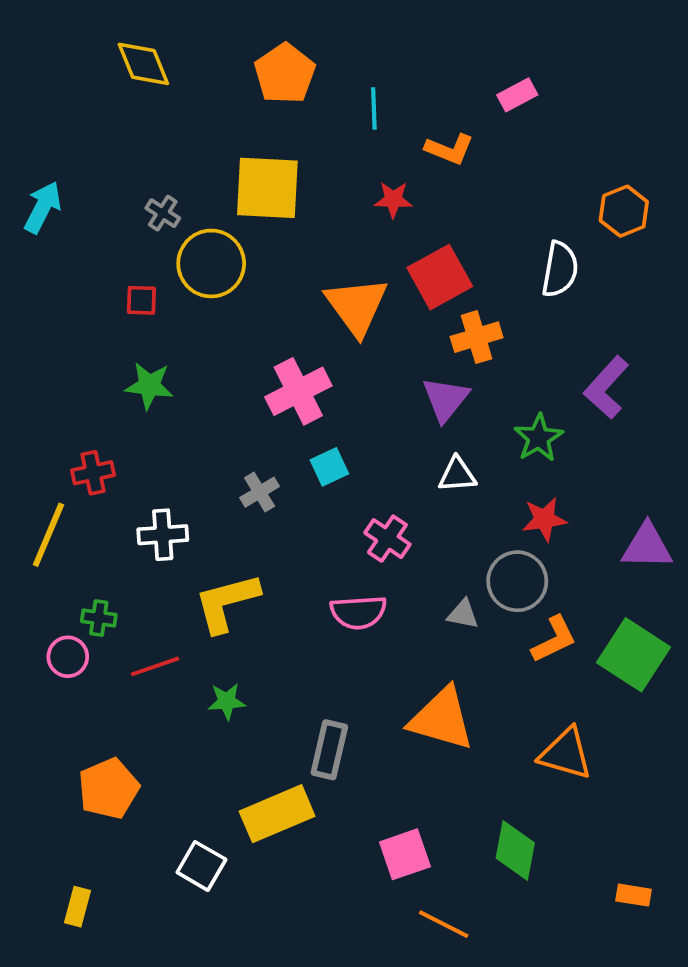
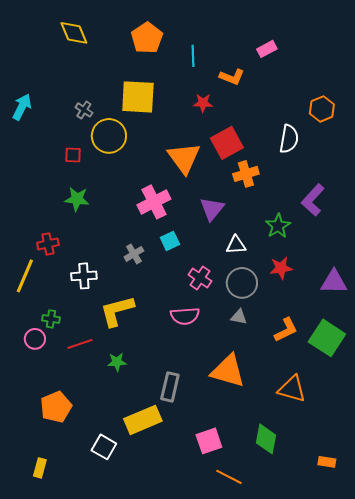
purple triangle: (446, 399) -> (212, 209), moved
gray circle: (517, 581) -> (242, 283), moved

